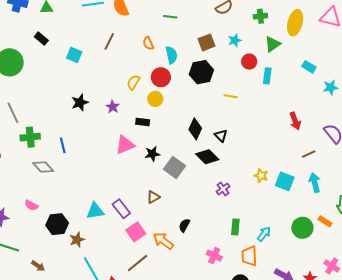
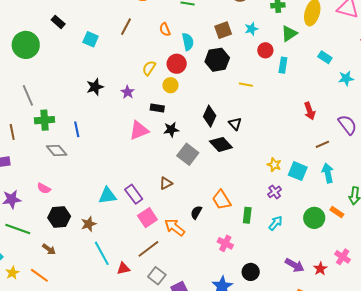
black star: (152, 154) -> (171, 130), moved
purple cross: (223, 189) -> (275, 192), moved
black hexagon: (57, 224) -> (59, 217), moved
orange trapezoid: (249, 256) -> (222, 200), moved, turned -30

